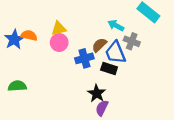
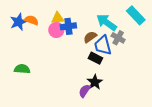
cyan arrow: (116, 25) -> (107, 22), size x1.5
blue cross: (84, 58) -> (68, 26), moved
green semicircle: (17, 86) -> (22, 69), moved
black star: (97, 93) -> (95, 82), moved

